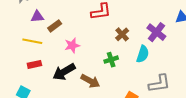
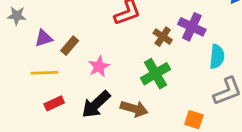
purple cross: (156, 32) -> (192, 27), moved
cyan semicircle: (143, 54) -> (217, 57), moved
green cross: (111, 60) -> (156, 74), size x1.5

